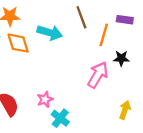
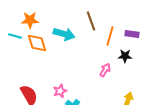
purple rectangle: (125, 20) -> (132, 34), moved
pink arrow: (98, 75) -> (105, 70), size x0.6

